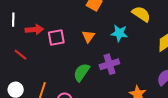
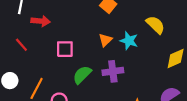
orange triangle: (88, 36) -> (105, 40), moved
pink square: (56, 37) -> (65, 49), moved

